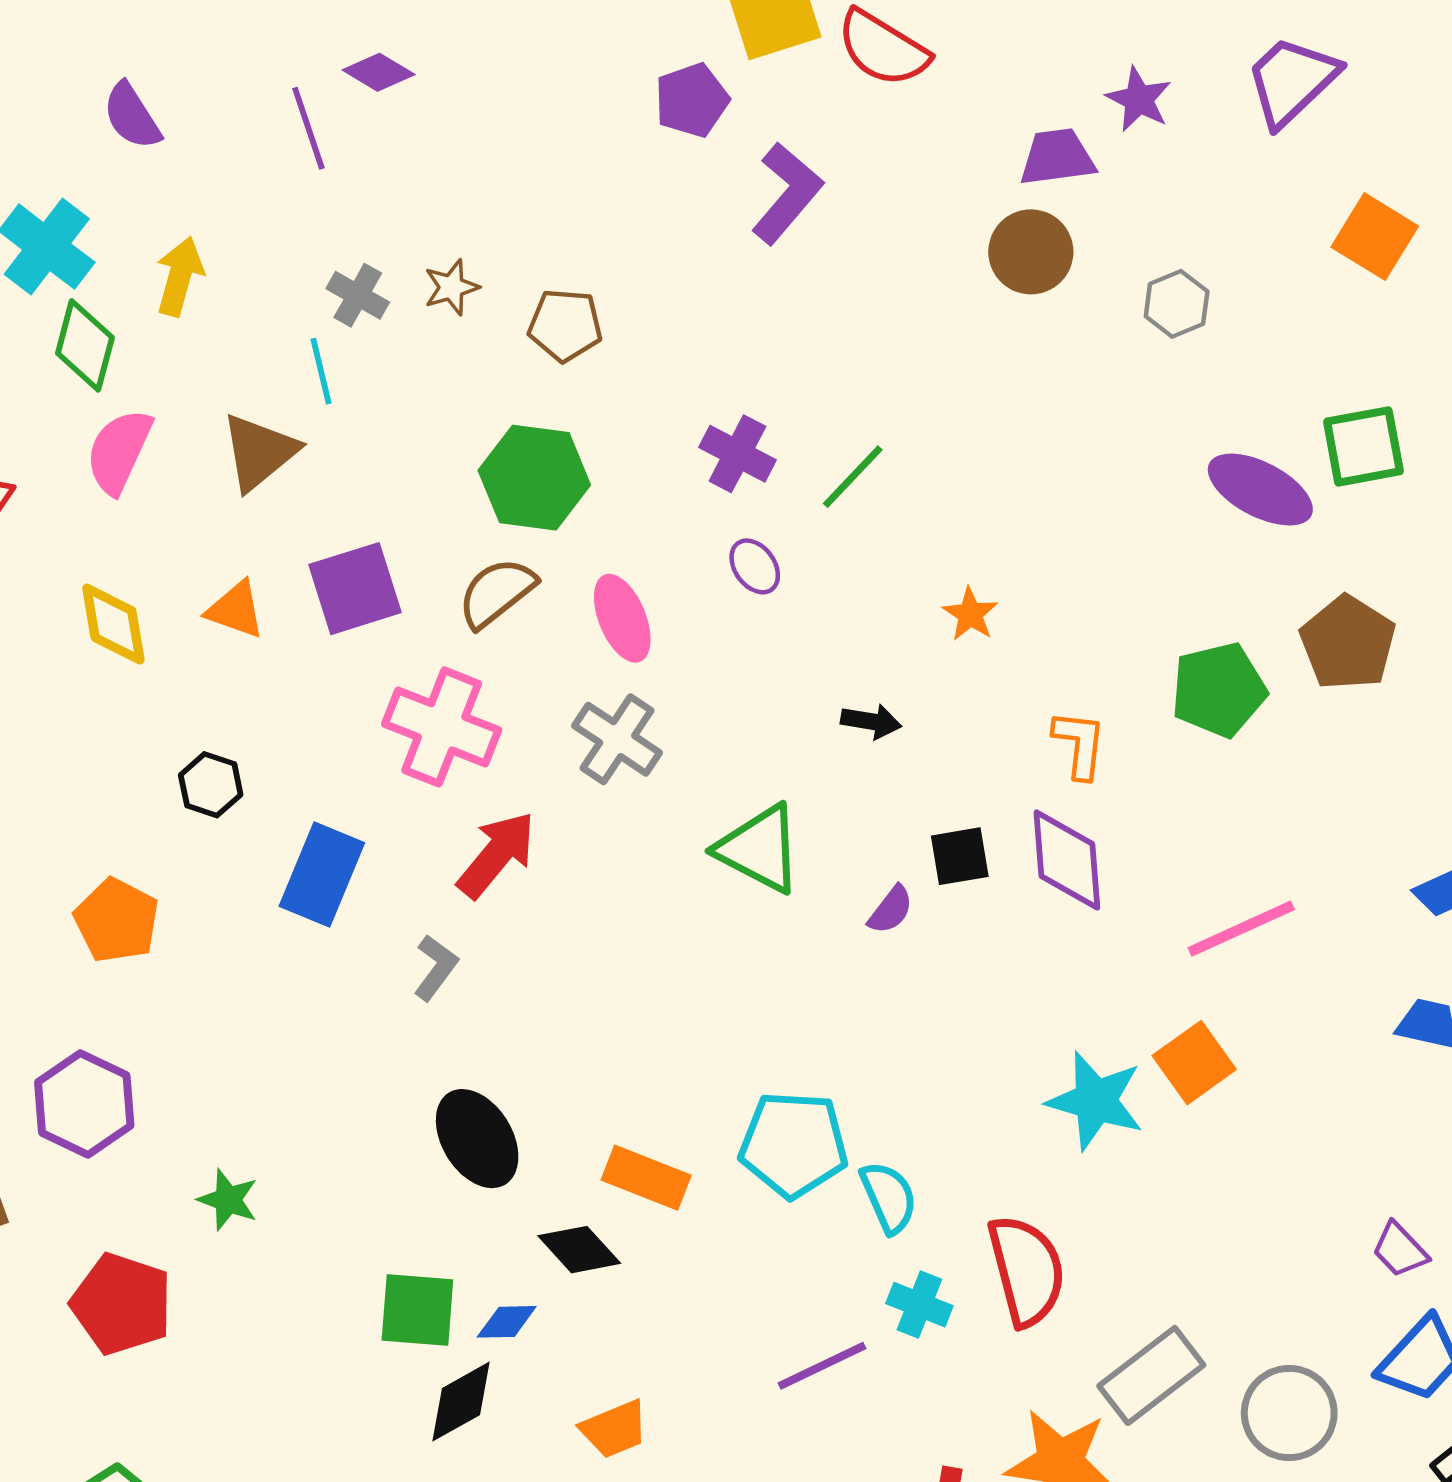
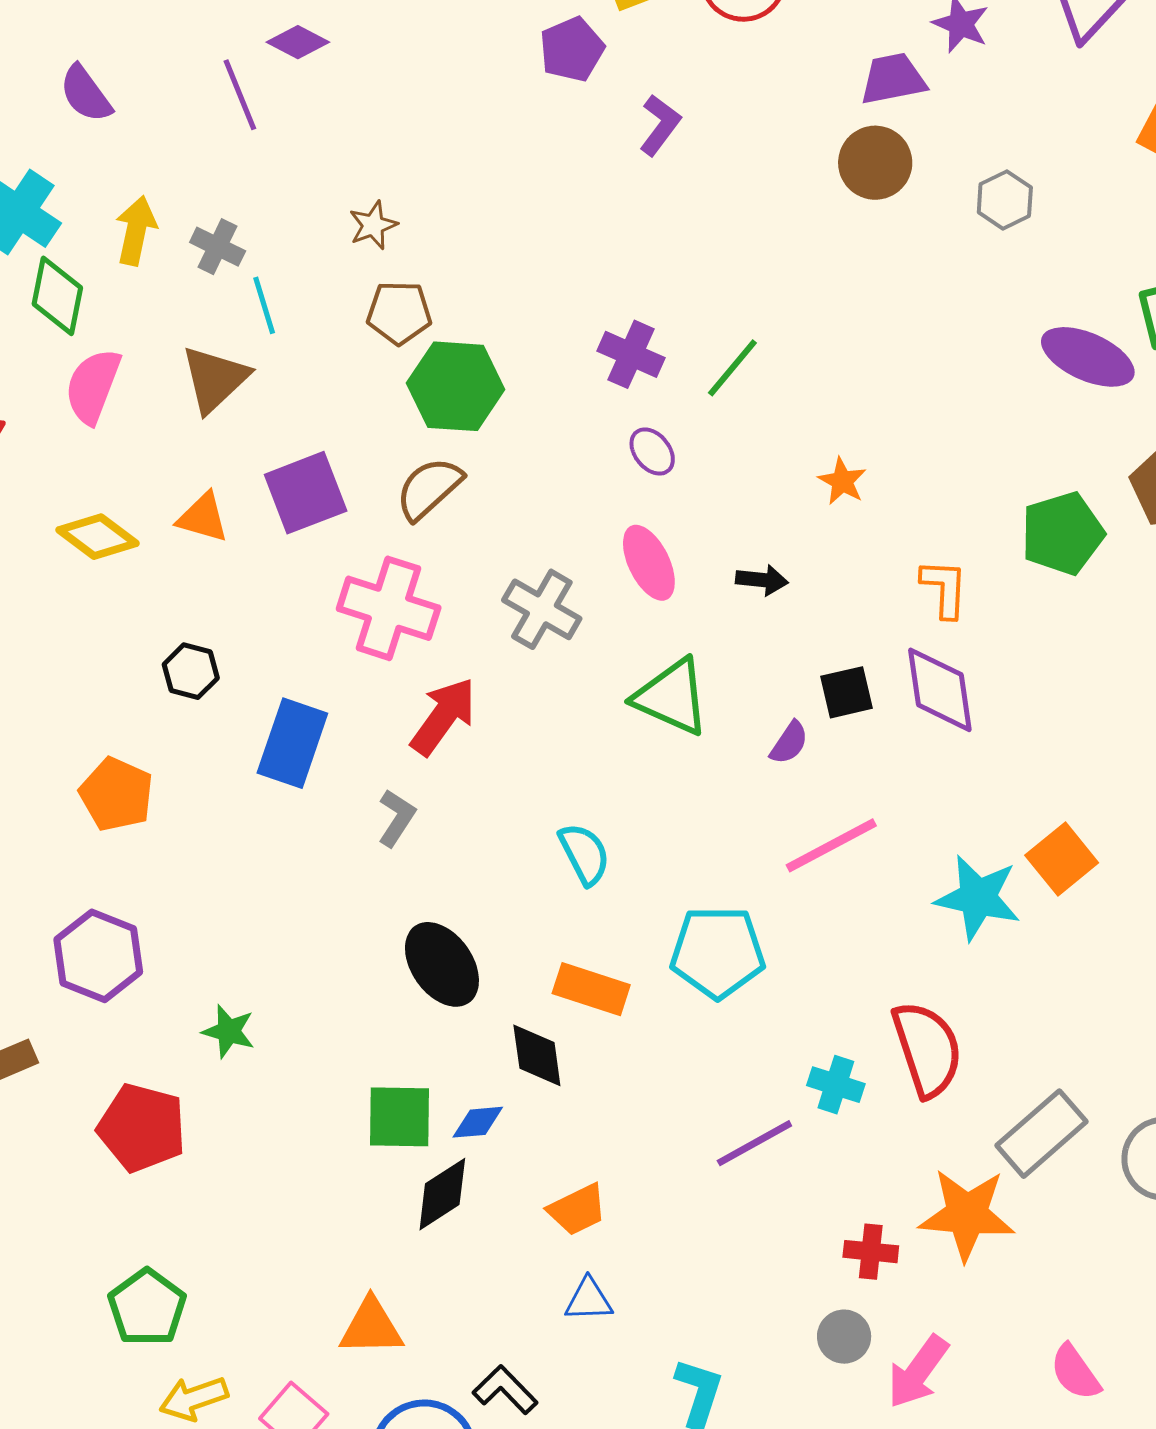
purple L-shape: (787, 193) -> (660, 125), size x0.7
gray cross: (358, 295) -> (218, 247), moved
brown pentagon: (565, 325) -> (399, 313), moved
pink ellipse: (622, 618) -> (649, 563), moved
yellow diamond: (113, 624) -> (97, 537), turned -40
pink line: (1241, 929) -> (831, 845), moved
cyan semicircle: (889, 1197) -> (584, 854), moved
black diamond: (579, 1250) -> (537, 1055), turned 38

